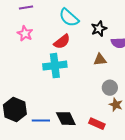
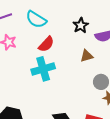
cyan semicircle: (69, 18) -> (36, 19), moved

